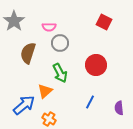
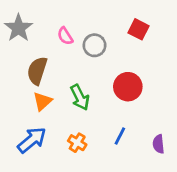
pink semicircle: (49, 27) -> (65, 36), turned 56
gray circle: (60, 43) -> (95, 45), moved
orange triangle: (45, 91) -> (42, 101), moved
orange cross: (49, 119) -> (77, 143), moved

